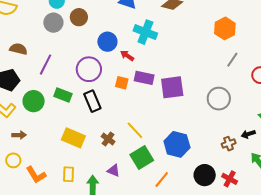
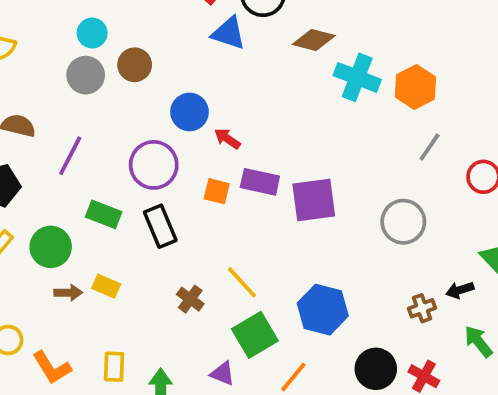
cyan cross: (145, 32) -> (357, 77), moved
green circle: (34, 101) -> (51, 247), moved
brown arrow: (19, 135) -> (68, 293), moved
yellow rectangle: (73, 138) -> (106, 286), moved, size x0.6
purple triangle: (113, 171) -> (223, 374), moved

